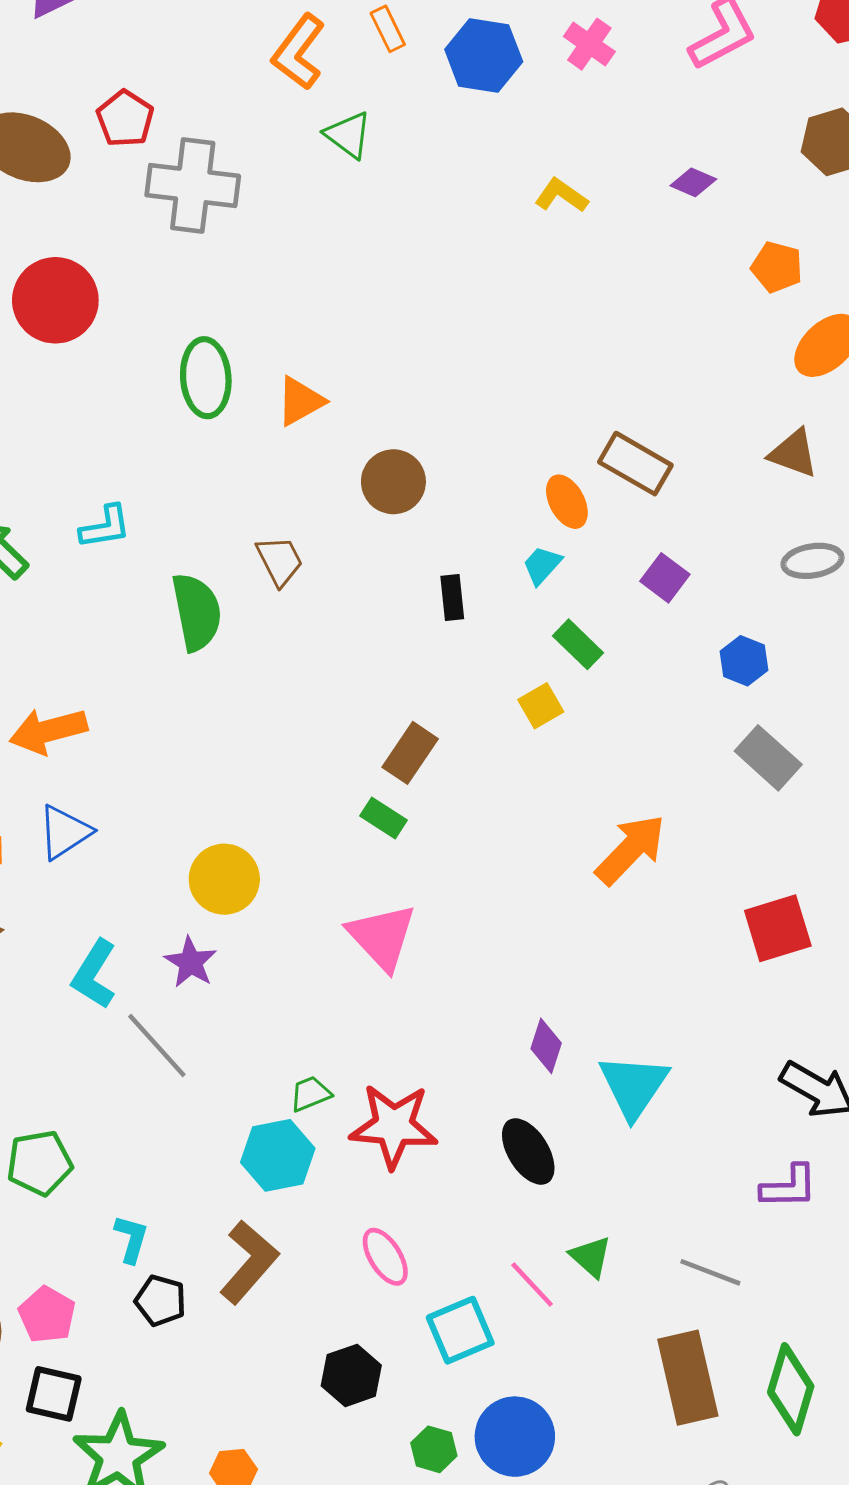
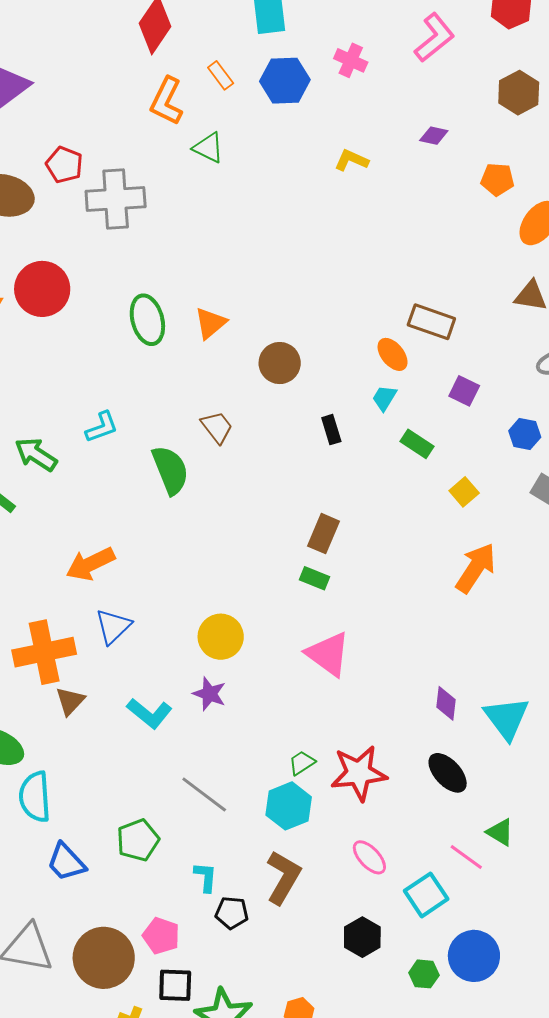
yellow square: (541, 706) -> (464, 492), moved
cyan L-shape: (94, 974) -> (150, 713), turned -72
gray line: (157, 1046) -> (204, 794), moved

